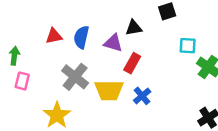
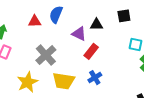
blue semicircle: (81, 37) -> (56, 14), moved
yellow trapezoid: (109, 90) -> (64, 81), moved

